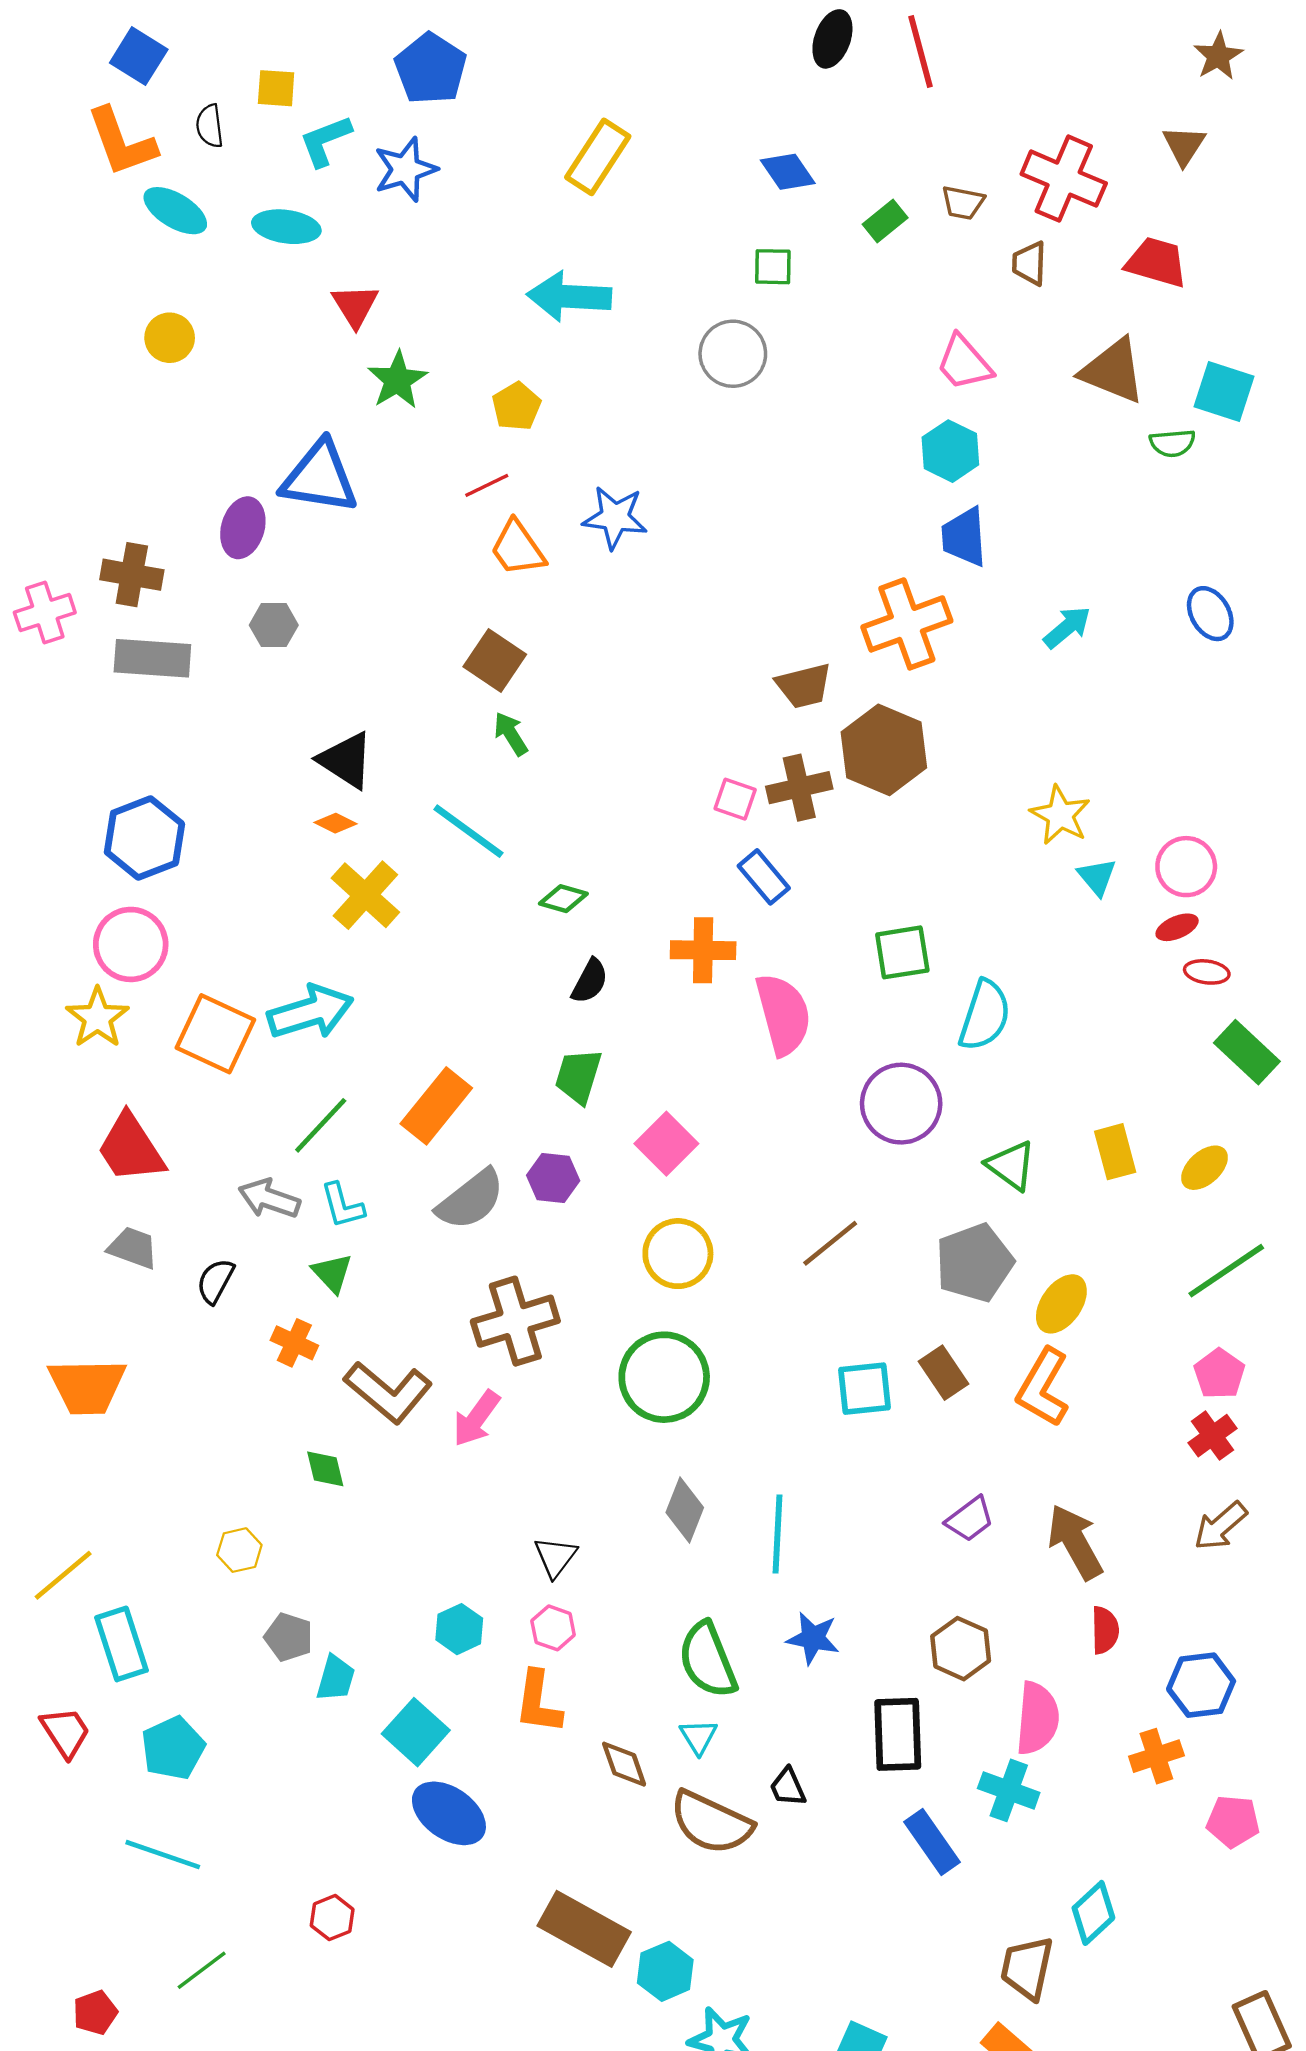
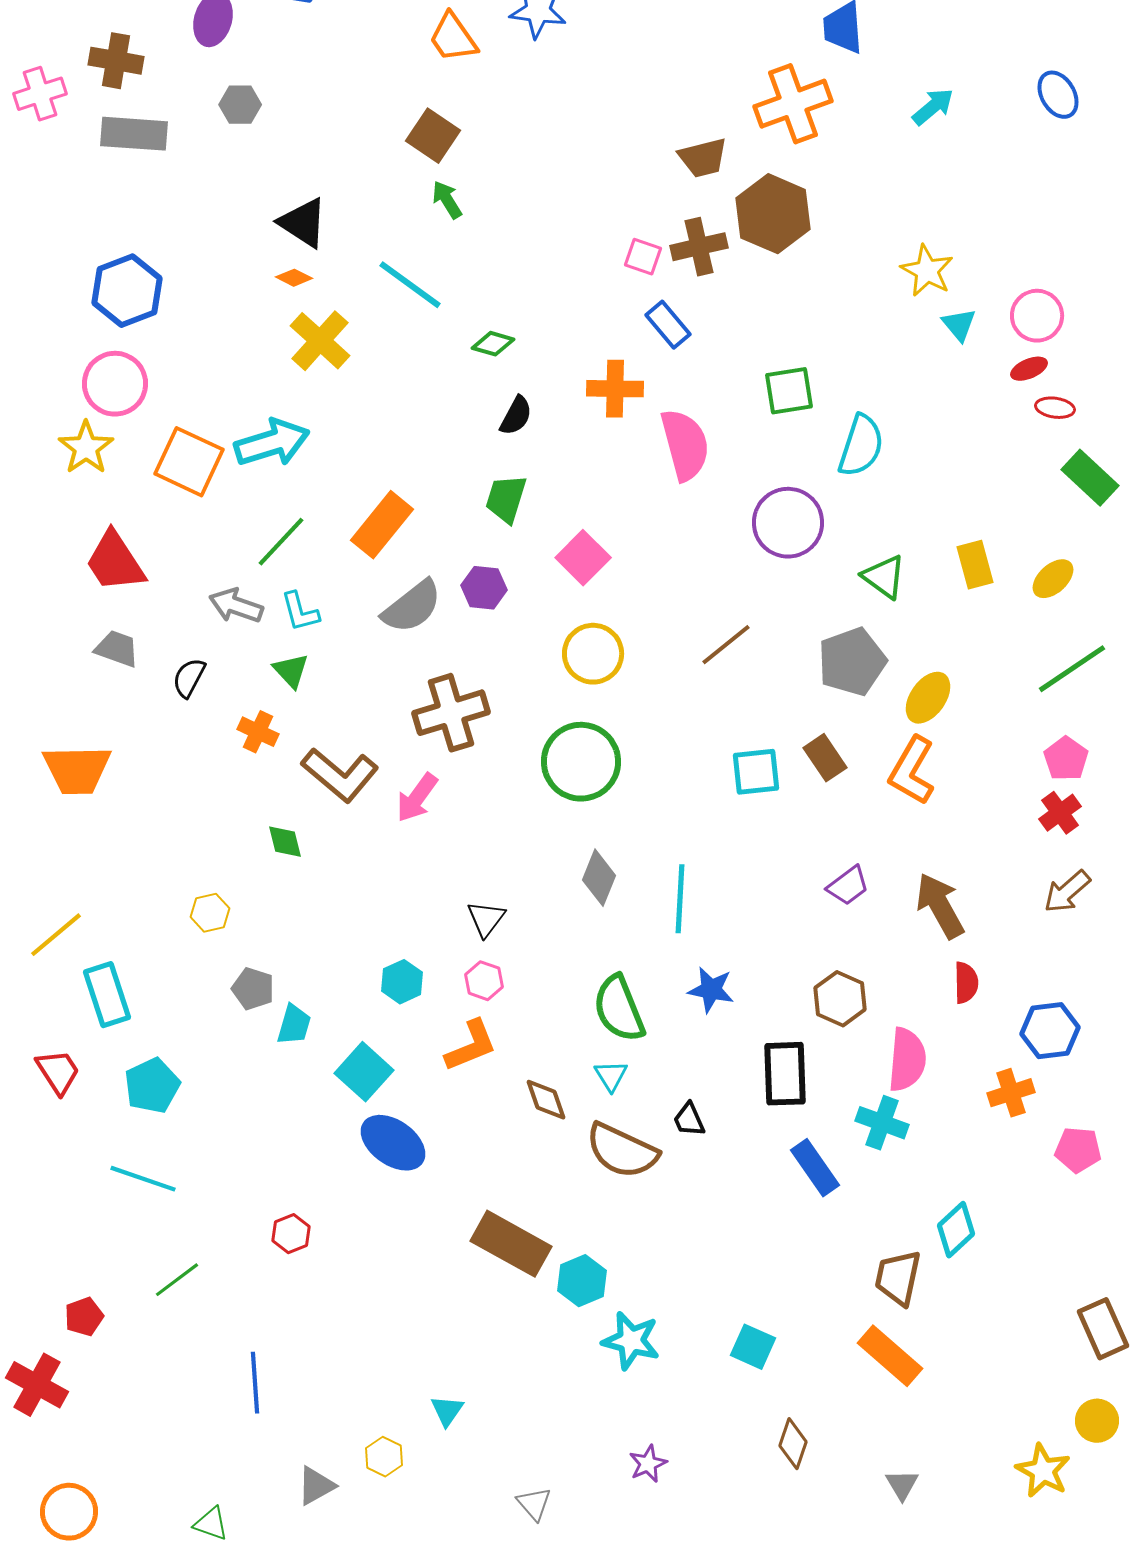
orange L-shape: (538, 1702) -> (471, 1046), turned -120

